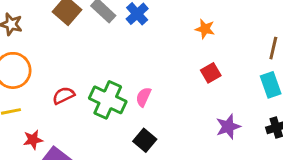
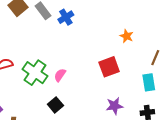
orange star: (205, 29) -> (127, 36), moved
red square: (211, 73) -> (109, 67), size x1.5

